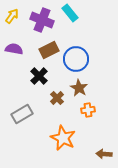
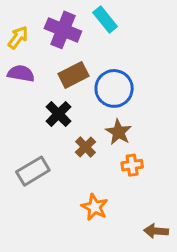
yellow arrow: (12, 16) -> (18, 37), moved
orange star: (63, 138) -> (95, 207), size x0.7

